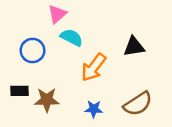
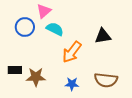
blue circle: (33, 50) -> (25, 27), moved
brown semicircle: (138, 104) -> (106, 80), turned 40

